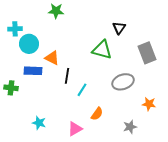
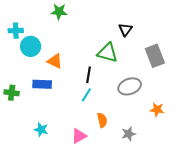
blue rectangle: (33, 71) -> (42, 84), moved
black line: (67, 76) -> (88, 75), moved
orange semicircle: (97, 114) -> (102, 120), turned -48
gray star: (130, 127) -> (129, 134), moved

